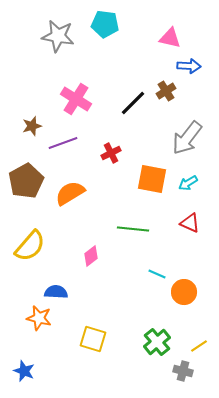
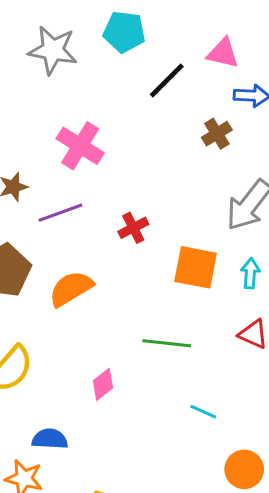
black line: (133, 103) -> (167, 80), moved
cyan arrow: (188, 183) -> (250, 273), turned 126
orange circle: (184, 292) -> (244, 469), moved

